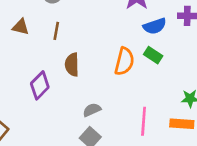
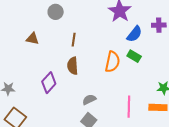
blue semicircle: (155, 26) -> (134, 34), turned -30
brown line: (56, 31) -> (74, 40), moved

